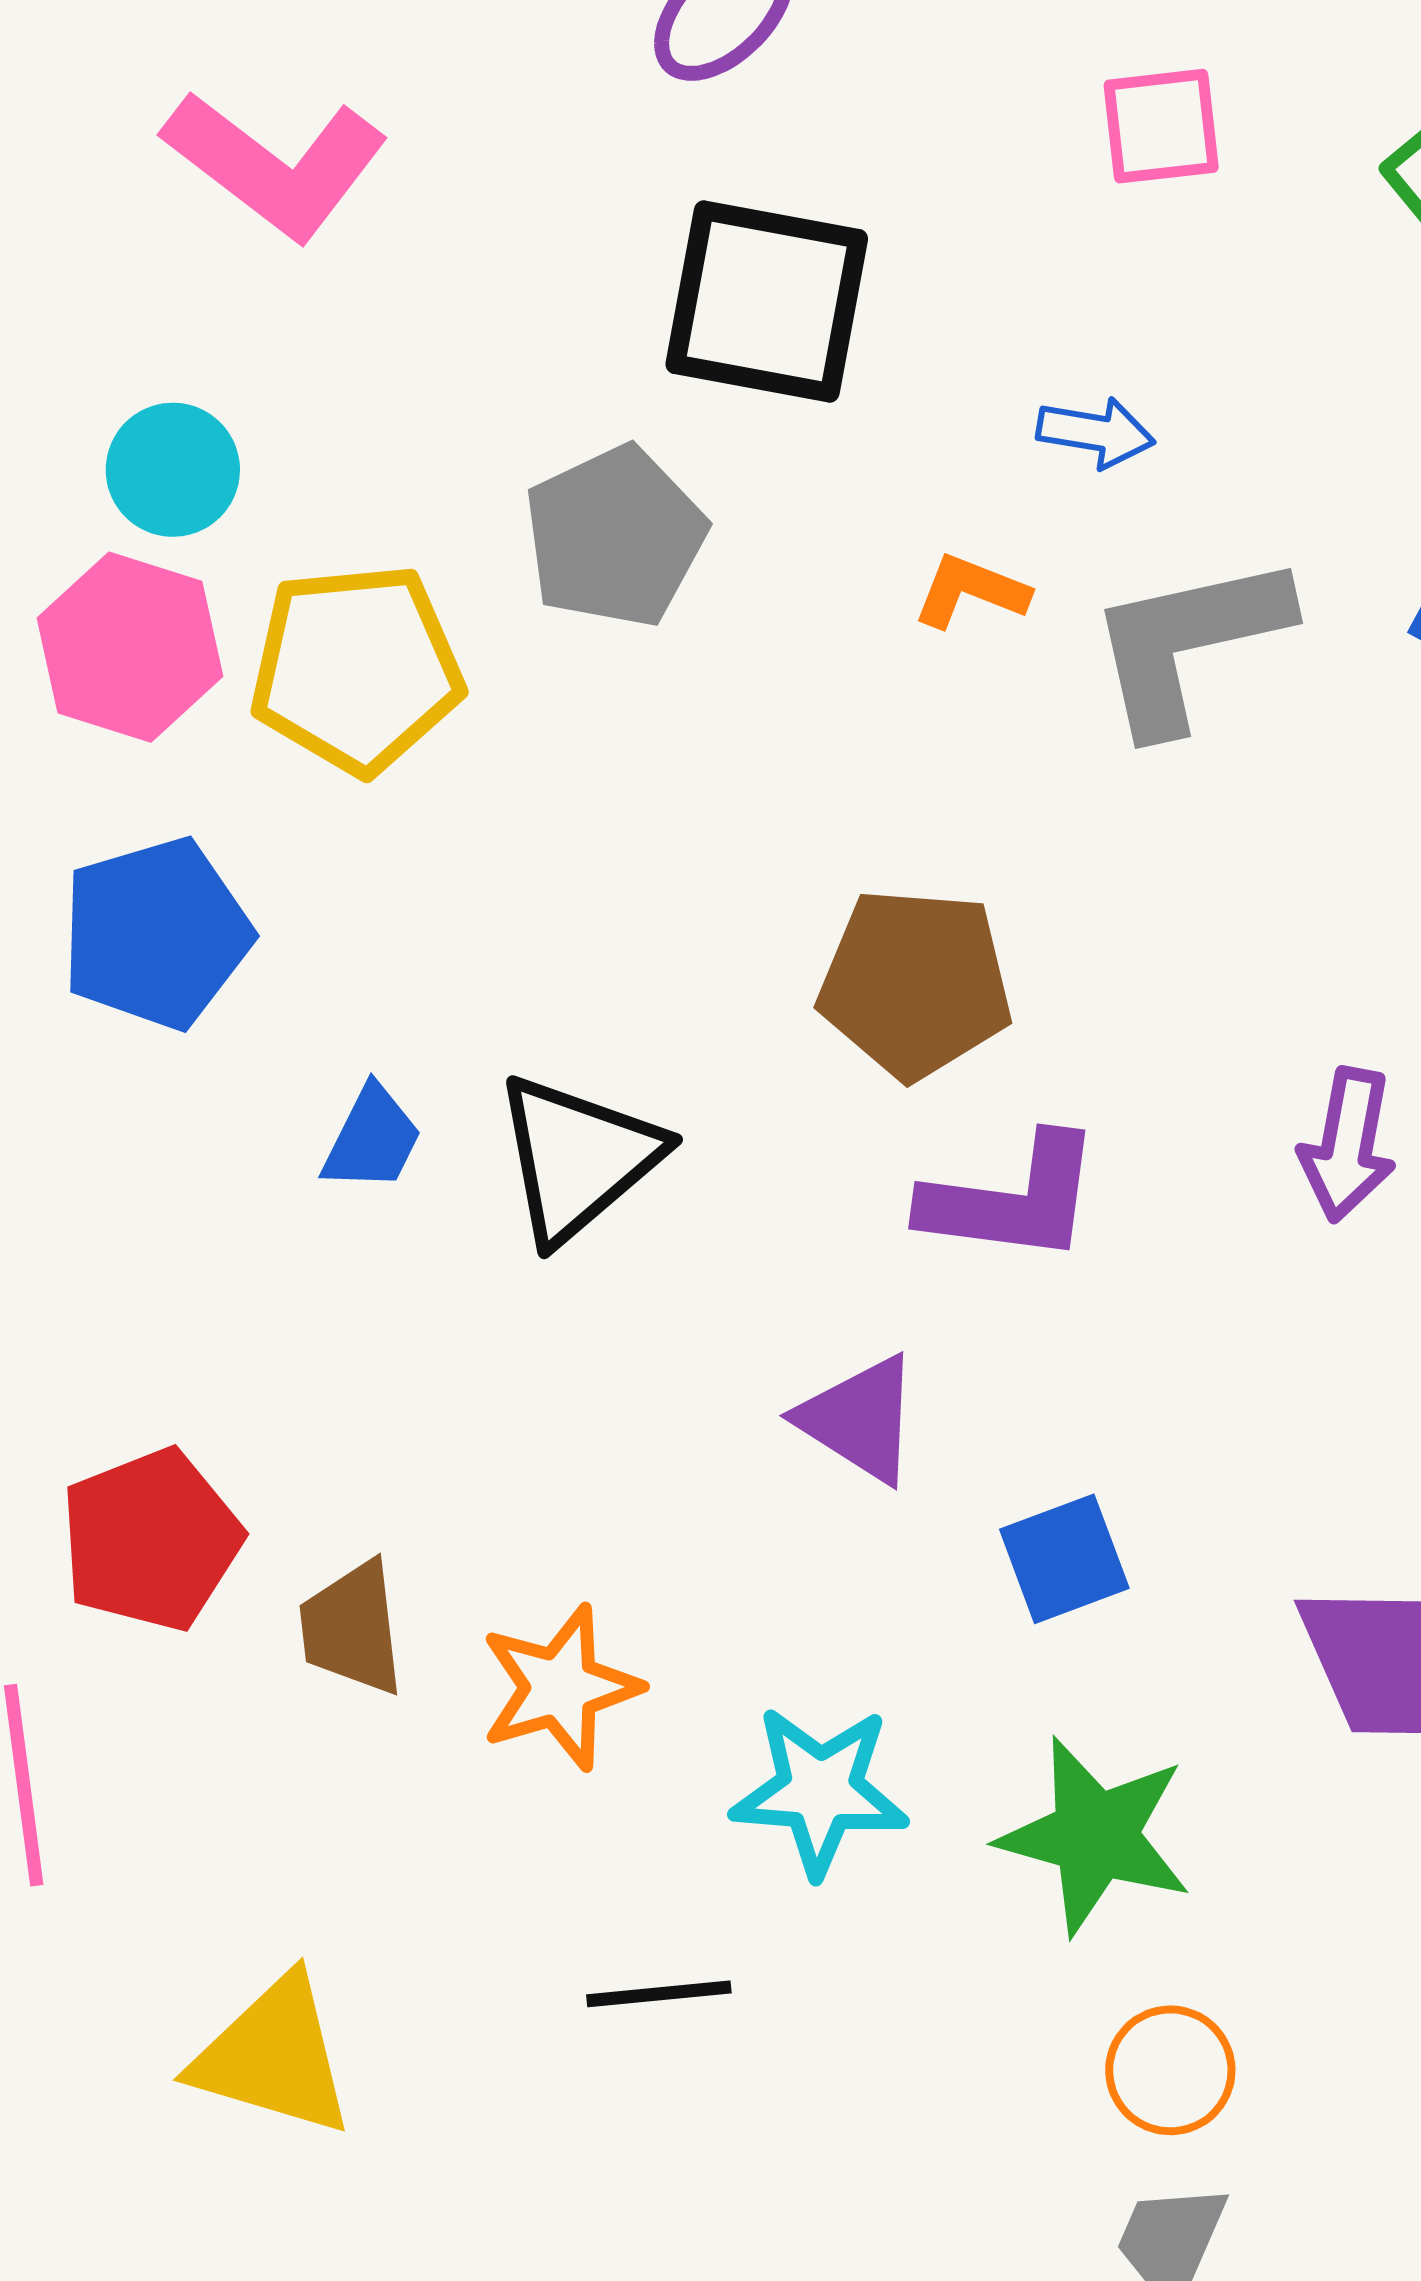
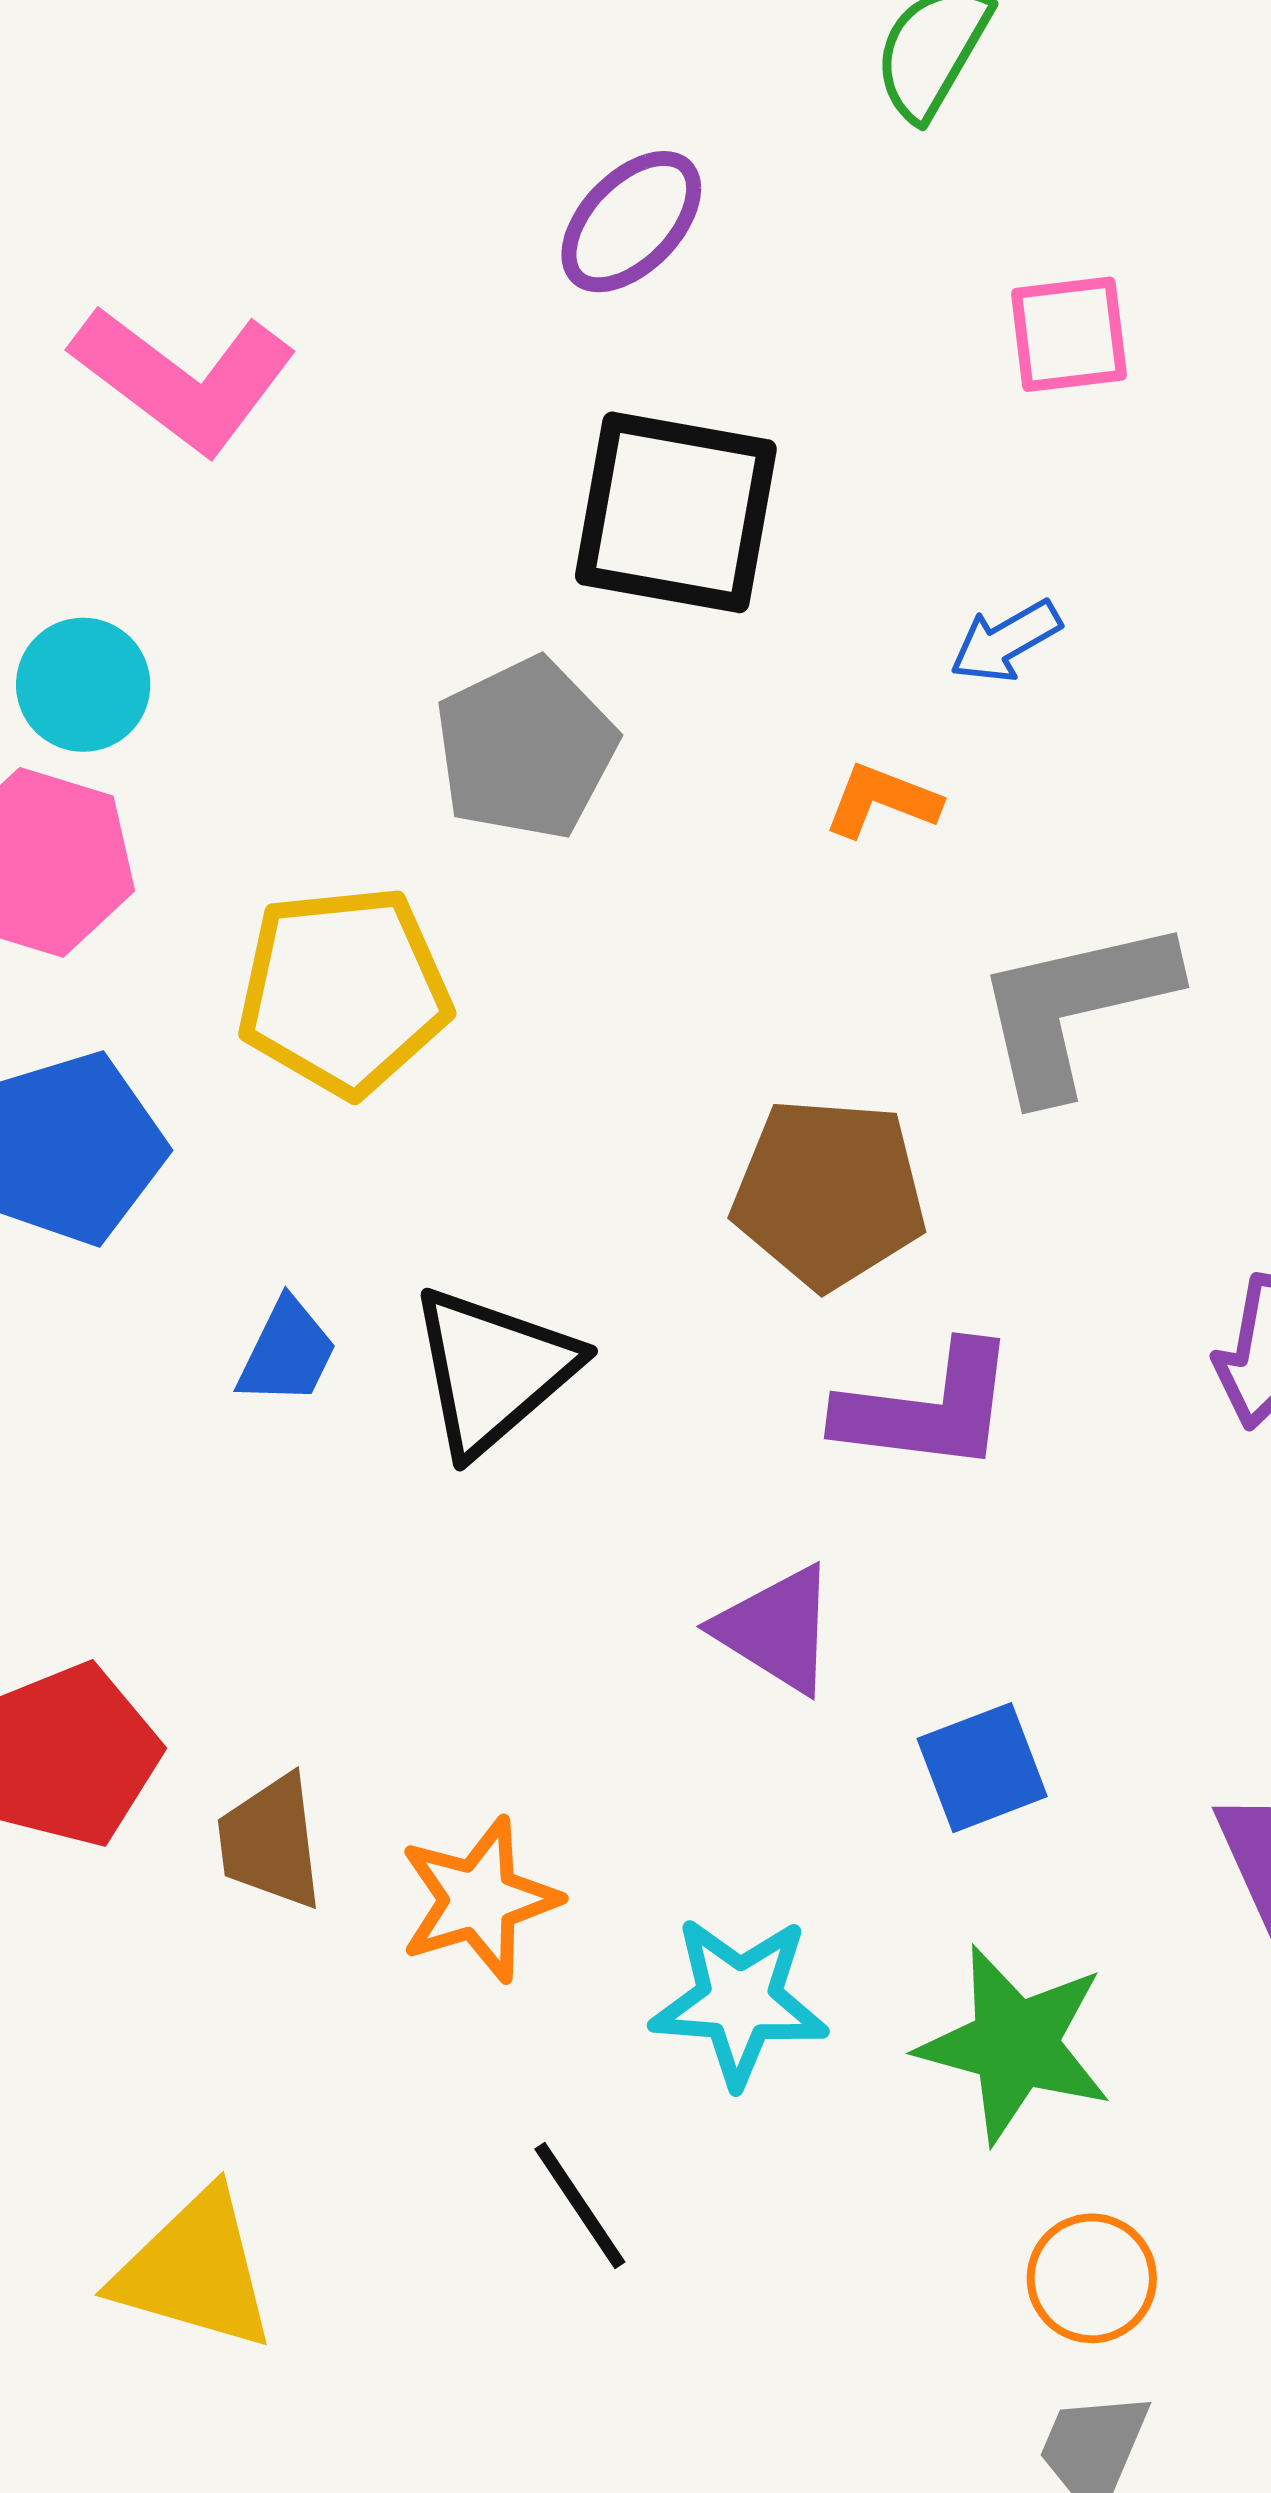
blue arrow: (1096, 433) -> (1006, 641), turned 141
gray L-shape: (1188, 643) -> (1075, 1008), moved
yellow pentagon: (357, 669) -> (344, 991), moved
black line: (659, 1994) -> (580, 2205), turned 62

